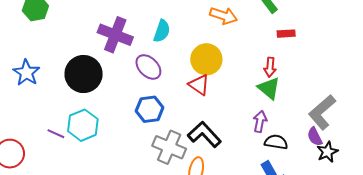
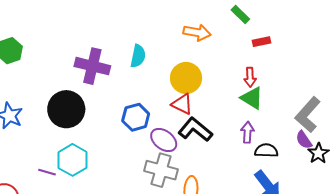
purple ellipse: (148, 67) -> (164, 140), moved
blue hexagon: (150, 109) -> (136, 117), moved
black L-shape: (204, 134) -> (195, 130), moved

